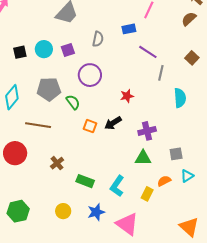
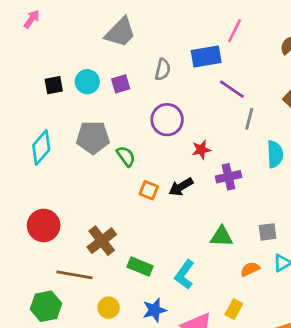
blue rectangle: (129, 29) -> (206, 57), size x1.5
purple circle: (90, 75) -> (167, 120), moved
brown line: (38, 125) -> (74, 275), moved
purple cross: (147, 131) -> (228, 177), moved
brown cross: (57, 163) -> (102, 241), size x1.5
yellow rectangle: (147, 194) -> (234, 309), moved

